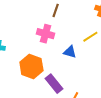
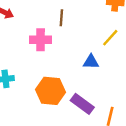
pink cross: (45, 34) -> (41, 40), moved

